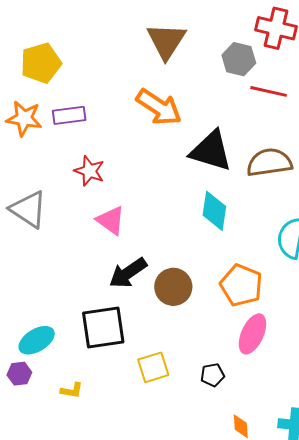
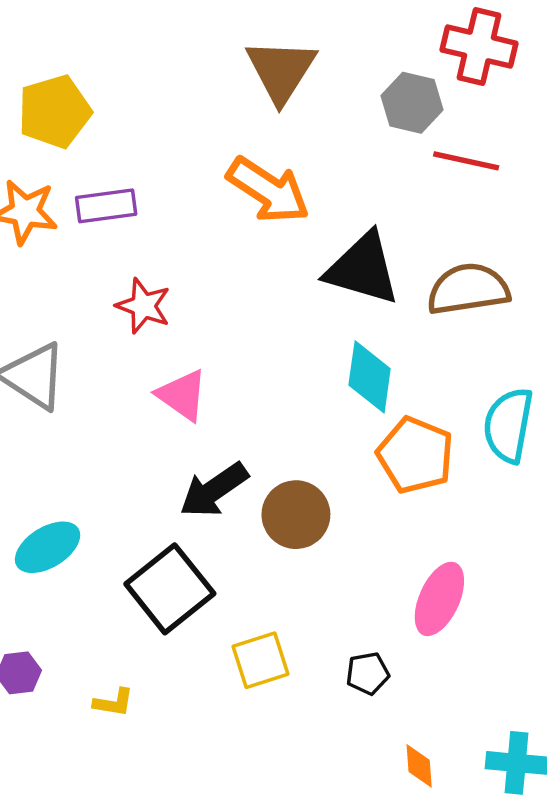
orange pentagon: (241, 285) -> (415, 455), moved
black square: (103, 328) -> (170, 589), turned -30
cyan ellipse: (37, 340) -> (48, 547), moved

